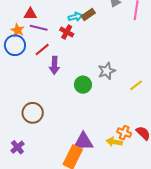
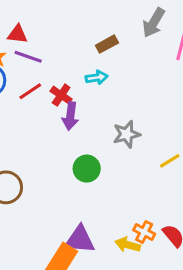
cyan arrow: (75, 17) -> (97, 78), moved
red cross: (67, 32) -> (61, 95), moved
purple arrow: (54, 65) -> (70, 116), moved
green circle: (83, 85) -> (87, 169), moved

